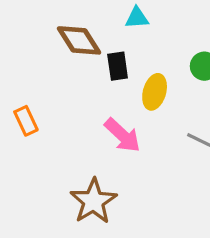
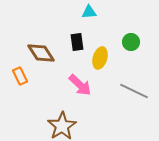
brown diamond: (79, 40) -> (41, 53), moved

